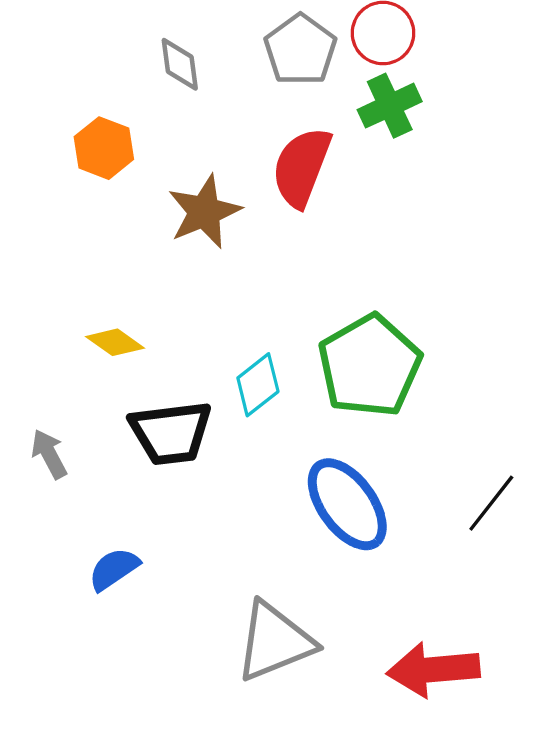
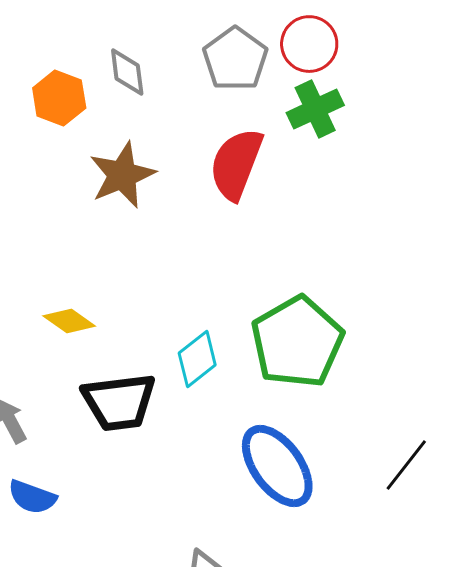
orange hexagon: (104, 148) -> (59, 98), moved
brown star: (204, 212) -> (122, 175), moved
blue semicircle: (114, 569) -> (32, 497), moved, turned -126

